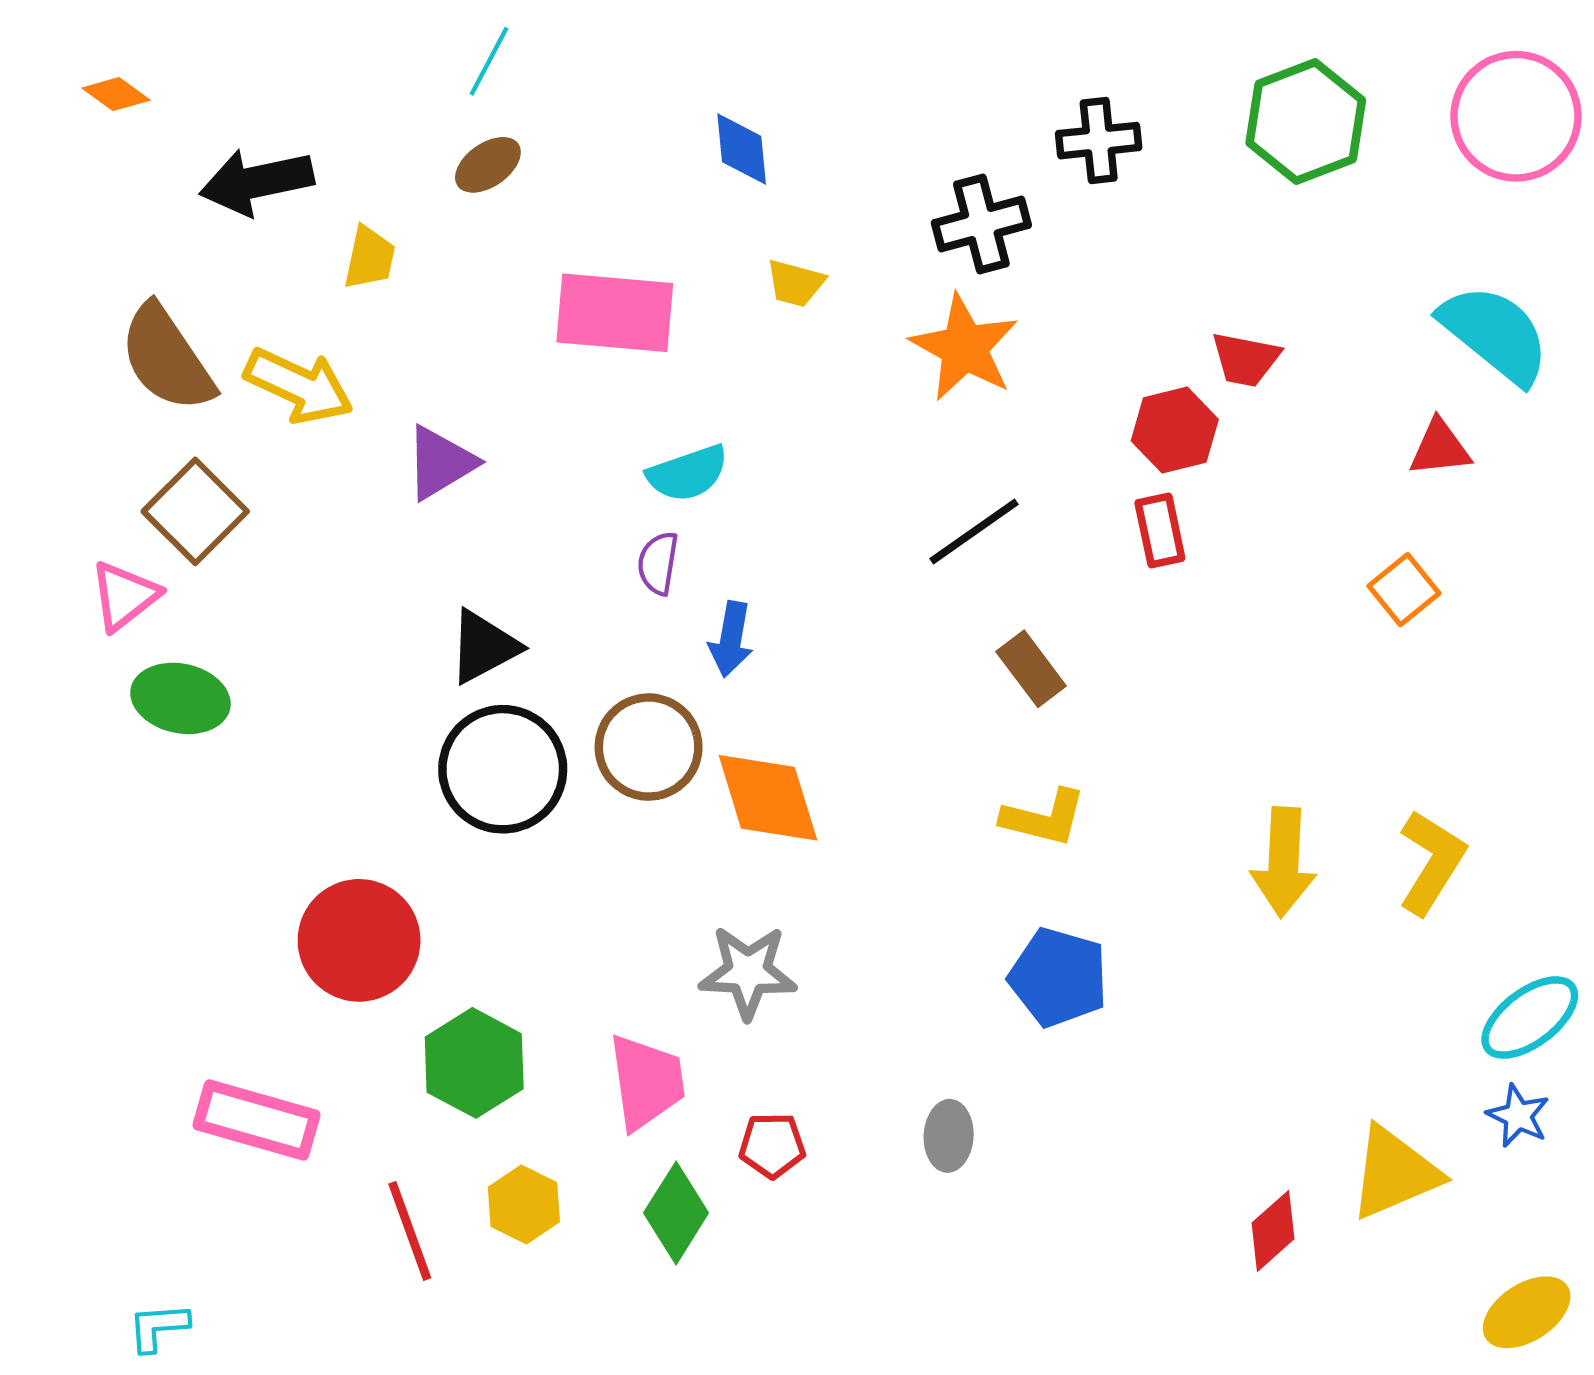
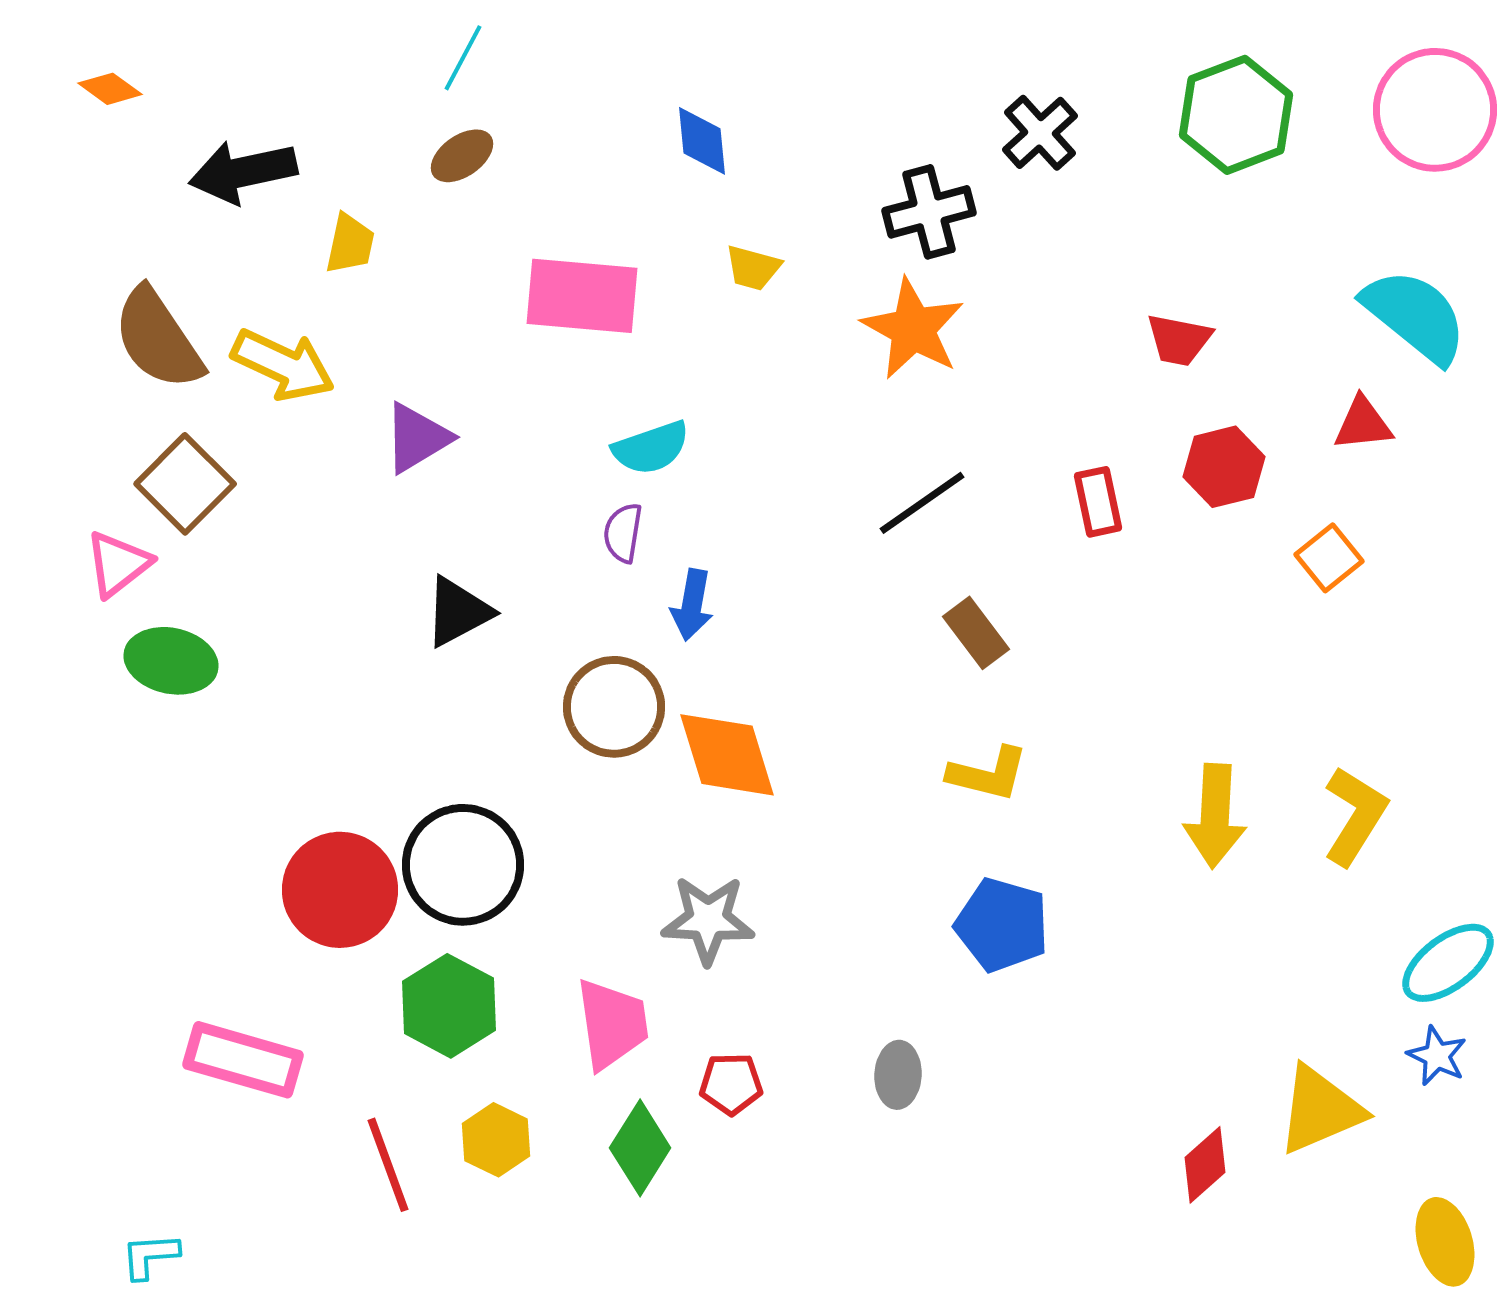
black cross: (1099, 141) -> (1040, 133), turned -36
red hexagon: (1175, 430) -> (1224, 467), moved
black circle: (503, 769) -> (463, 865), moved
yellow ellipse: (1527, 1312) -> (1445, 1242), turned -74

